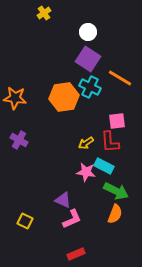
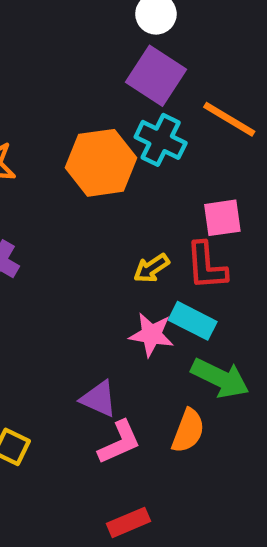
orange semicircle: (115, 214) -> (188, 431), moved

